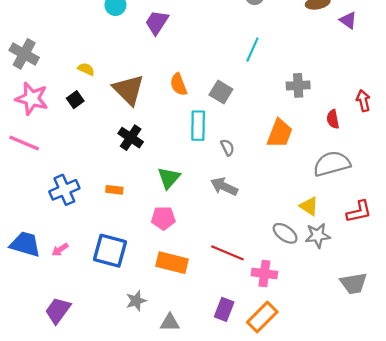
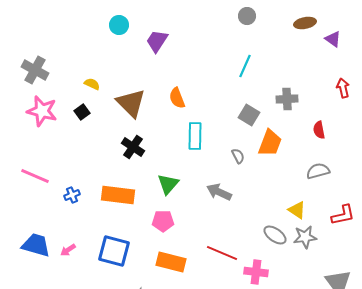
gray square: (221, 92) -> (249, 115), moved
red arrow: (363, 101) -> (343, 88), moved
pink line: (24, 143) -> (35, 176), moved
gray semicircle: (227, 147) -> (238, 156), moved
gray semicircle: (332, 164) -> (318, 171), size x0.7
blue cross: (64, 190) -> (72, 195), size x0.6
orange rectangle: (114, 190) -> (118, 195), size x2.0

